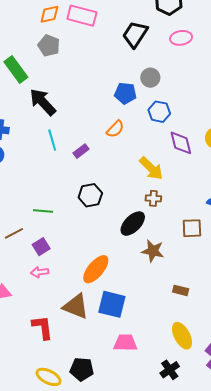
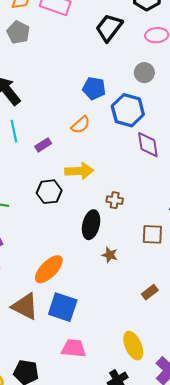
gray circle: (150, 78) -> (144, 73), moved
blue hexagon: (159, 112) -> (128, 110), size x1.4
yellow arrow: (151, 168) -> (79, 171), moved, turned -52
black ellipse: (133, 224) -> (91, 225), turned -36
brown star: (153, 251) -> (110, 255), size x0.7
brown rectangle: (181, 290) -> (150, 292), moved, turned -56

